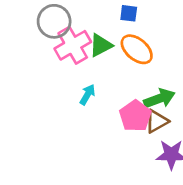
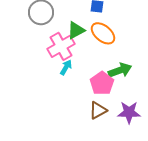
pink cross: (73, 45) -> (61, 46), moved
brown triangle: (157, 121) -> (98, 110), moved

